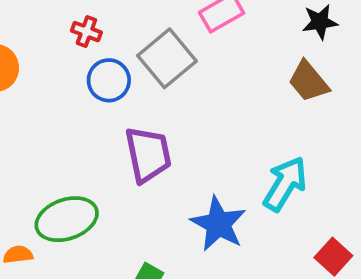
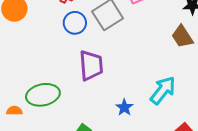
blue star: (218, 224) -> (124, 107), size x0.6

